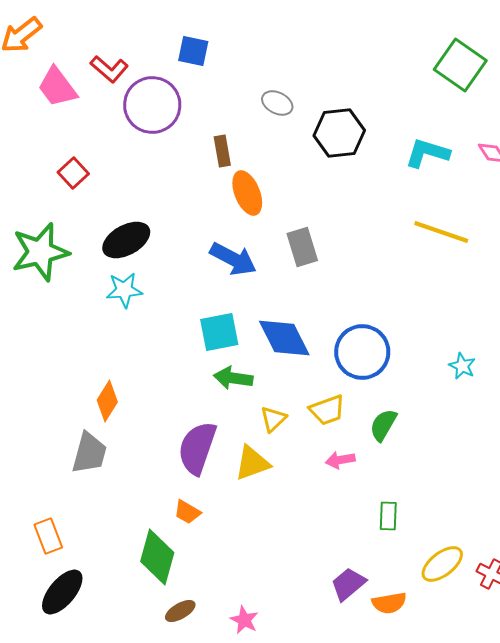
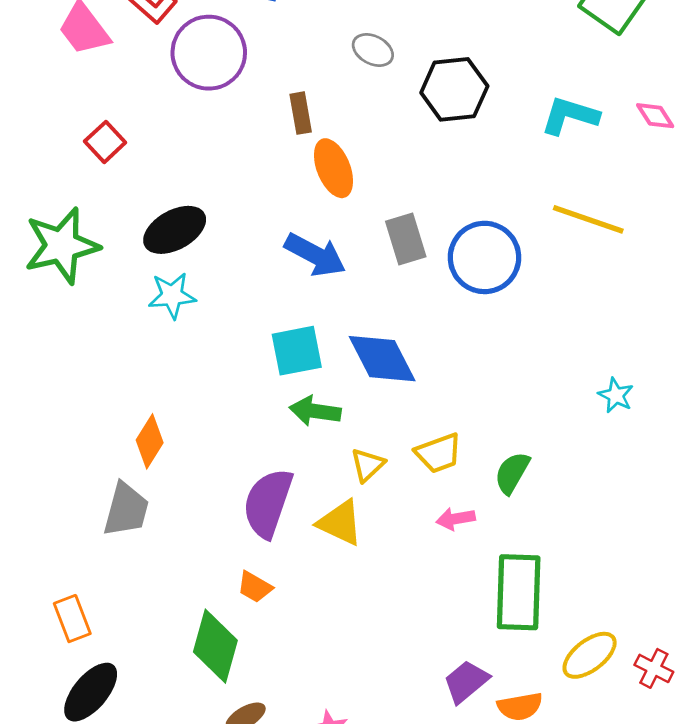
blue circle: (362, 352) -> (484, 257), moved
yellow triangle: (252, 463) -> (340, 523), turned 45
green rectangle: (388, 516) -> (519, 592), size x2.0

